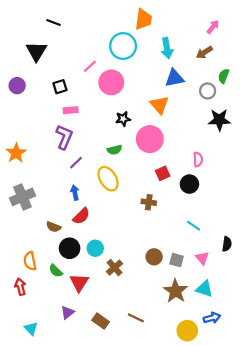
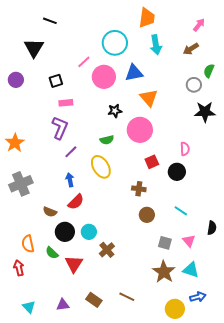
orange trapezoid: (143, 19) -> (147, 18), moved
blue triangle: (174, 78) -> (134, 73), moved
brown circle: (154, 257) -> (147, 215), moved
purple triangle: (67, 312) -> (63, 305), moved, turned 32

